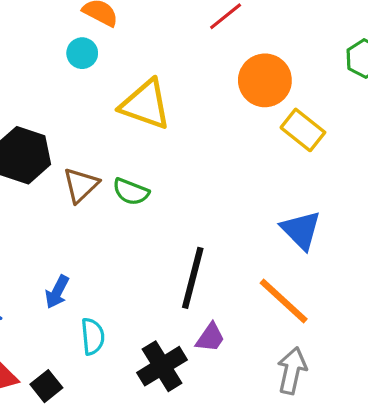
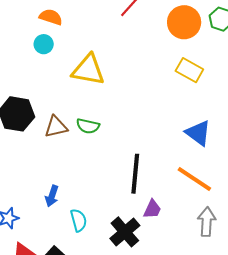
orange circle: (265, 80) -> (184, 22), moved
brown triangle: (81, 185) -> (56, 127), turned 40

